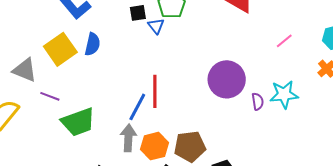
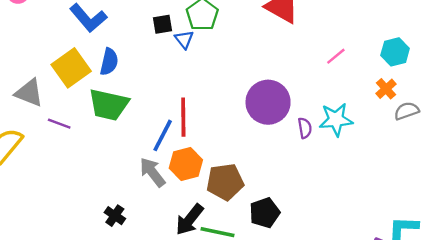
green trapezoid: (78, 122) -> (109, 105), moved, turned 33
gray arrow: (128, 138) -> (152, 172), turned -40
orange hexagon: (154, 146) -> (186, 164), moved

